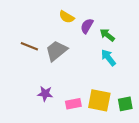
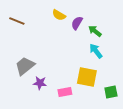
brown line: (29, 46) -> (17, 21), moved
gray trapezoid: (56, 51) -> (25, 66), moved
yellow square: (99, 100) -> (87, 77), moved

